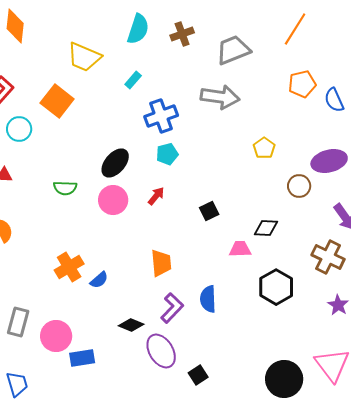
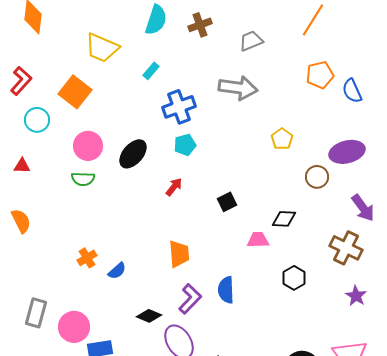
gray trapezoid: (233, 50) -> (251, 41), size x0.7
pink circle: (113, 200) -> (88, 146), moved
orange cross: (69, 267) -> (87, 258), size x0.7
black hexagon: (276, 287) -> (294, 278), size x0.7

